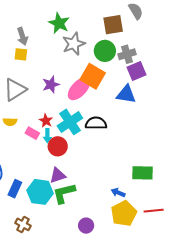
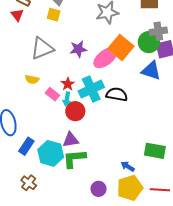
green circle: (105, 51) -> (149, 42), moved
purple circle: (86, 226) -> (98, 189), moved

